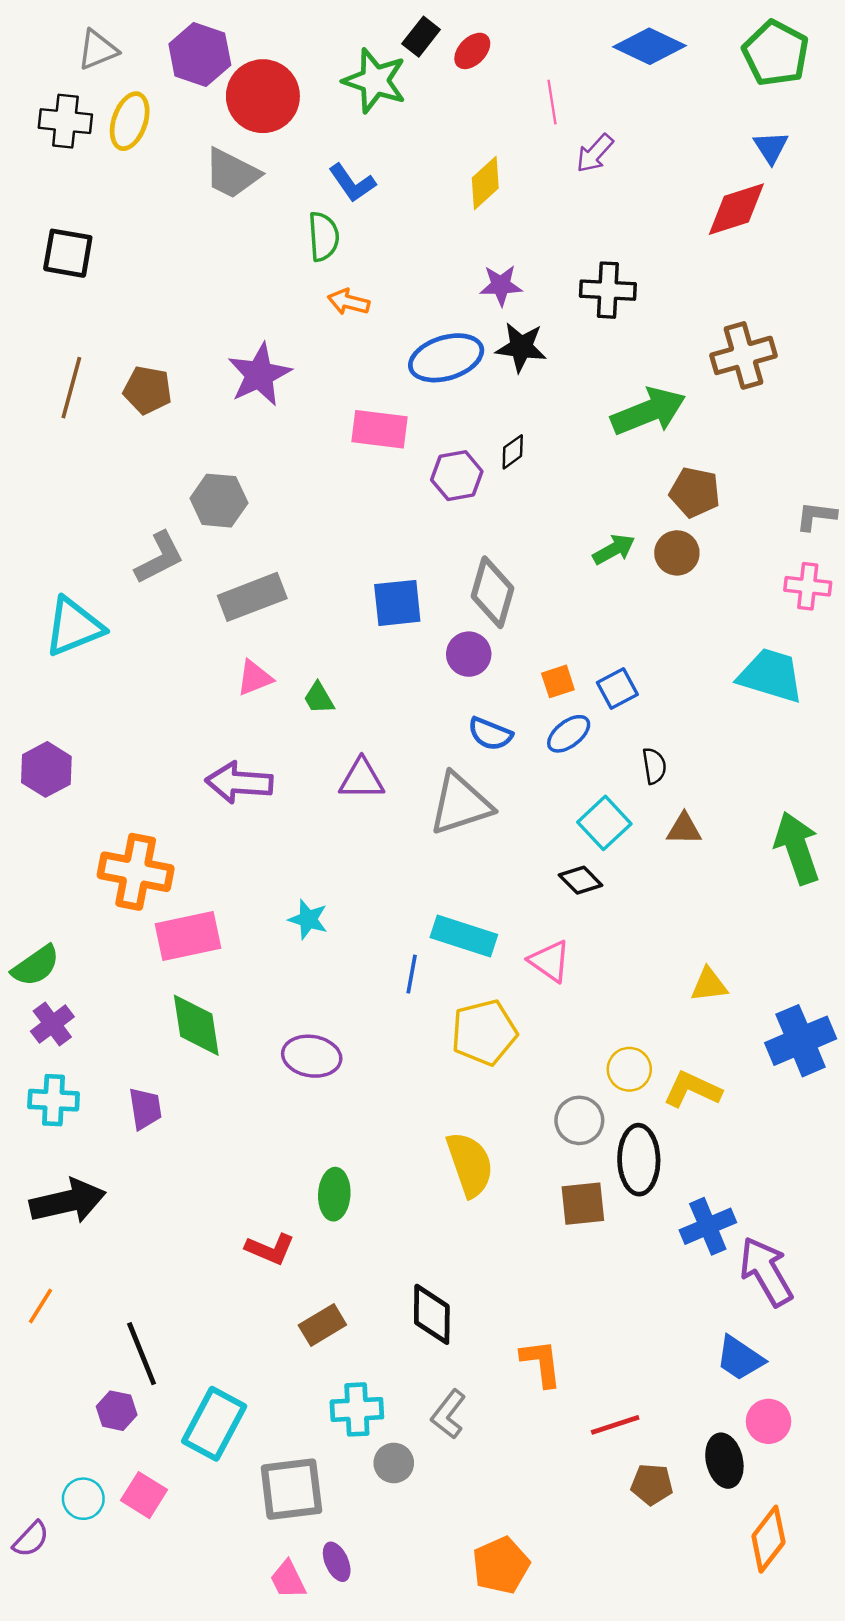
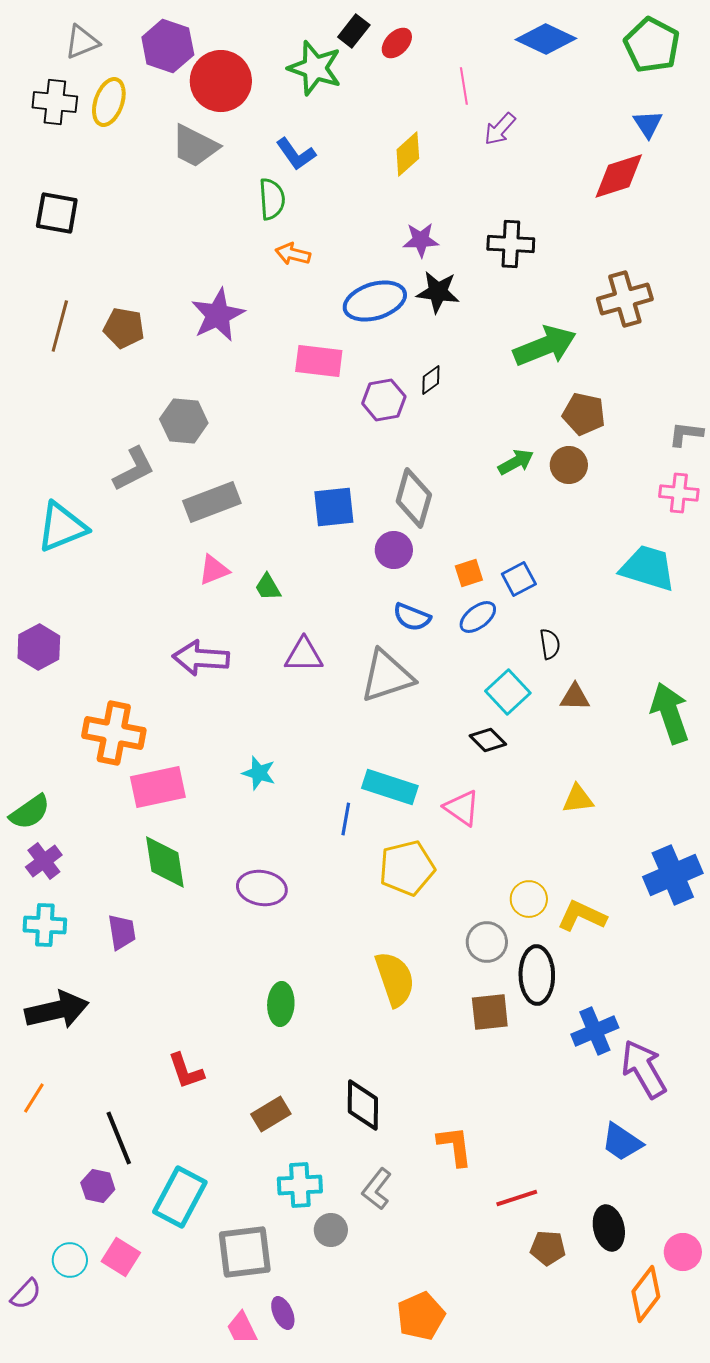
yellow triangle: (709, 985) -> (578, 799), moved
red L-shape: (270, 1249) -> (186, 1071), moved, turned 48
pink circle: (768, 1421) -> (683, 1252), moved

